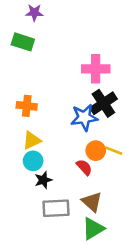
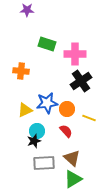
green rectangle: (23, 42) -> (47, 44), moved
orange cross: (27, 106) -> (21, 71), moved
blue star: (84, 117) -> (47, 103), moved
orange circle: (96, 151) -> (67, 109), moved
cyan circle: (33, 161) -> (37, 131), moved

